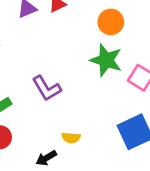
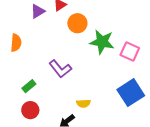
orange circle: (111, 22) -> (77, 23), moved

